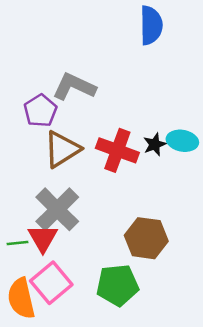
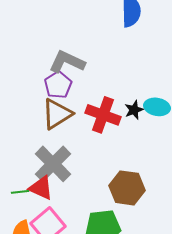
purple pentagon: (40, 111) -> (58, 85), moved
red triangle: (43, 238) -> (41, 188), turned -36

